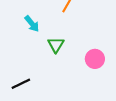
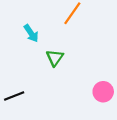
pink circle: (95, 59) -> (103, 92), moved

